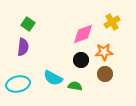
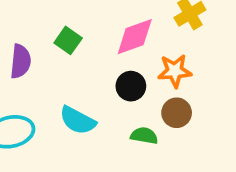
green square: (28, 24) -> (68, 40), moved
green semicircle: (75, 86) -> (144, 136), moved

